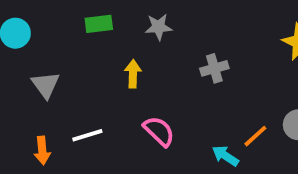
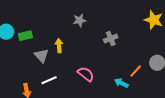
green rectangle: (99, 24) -> (25, 36), moved
yellow arrow: (133, 74) -> (59, 46), moved
gray triangle: (46, 85) -> (42, 56), moved

